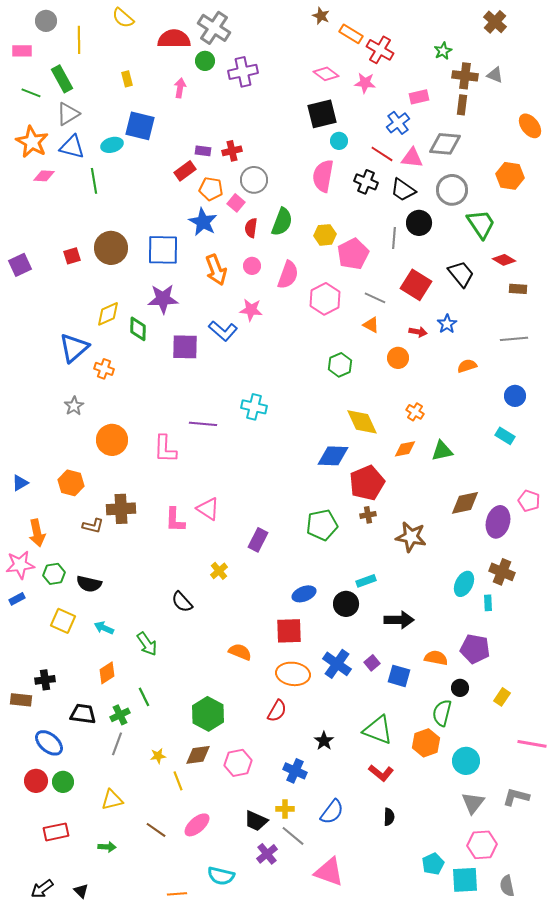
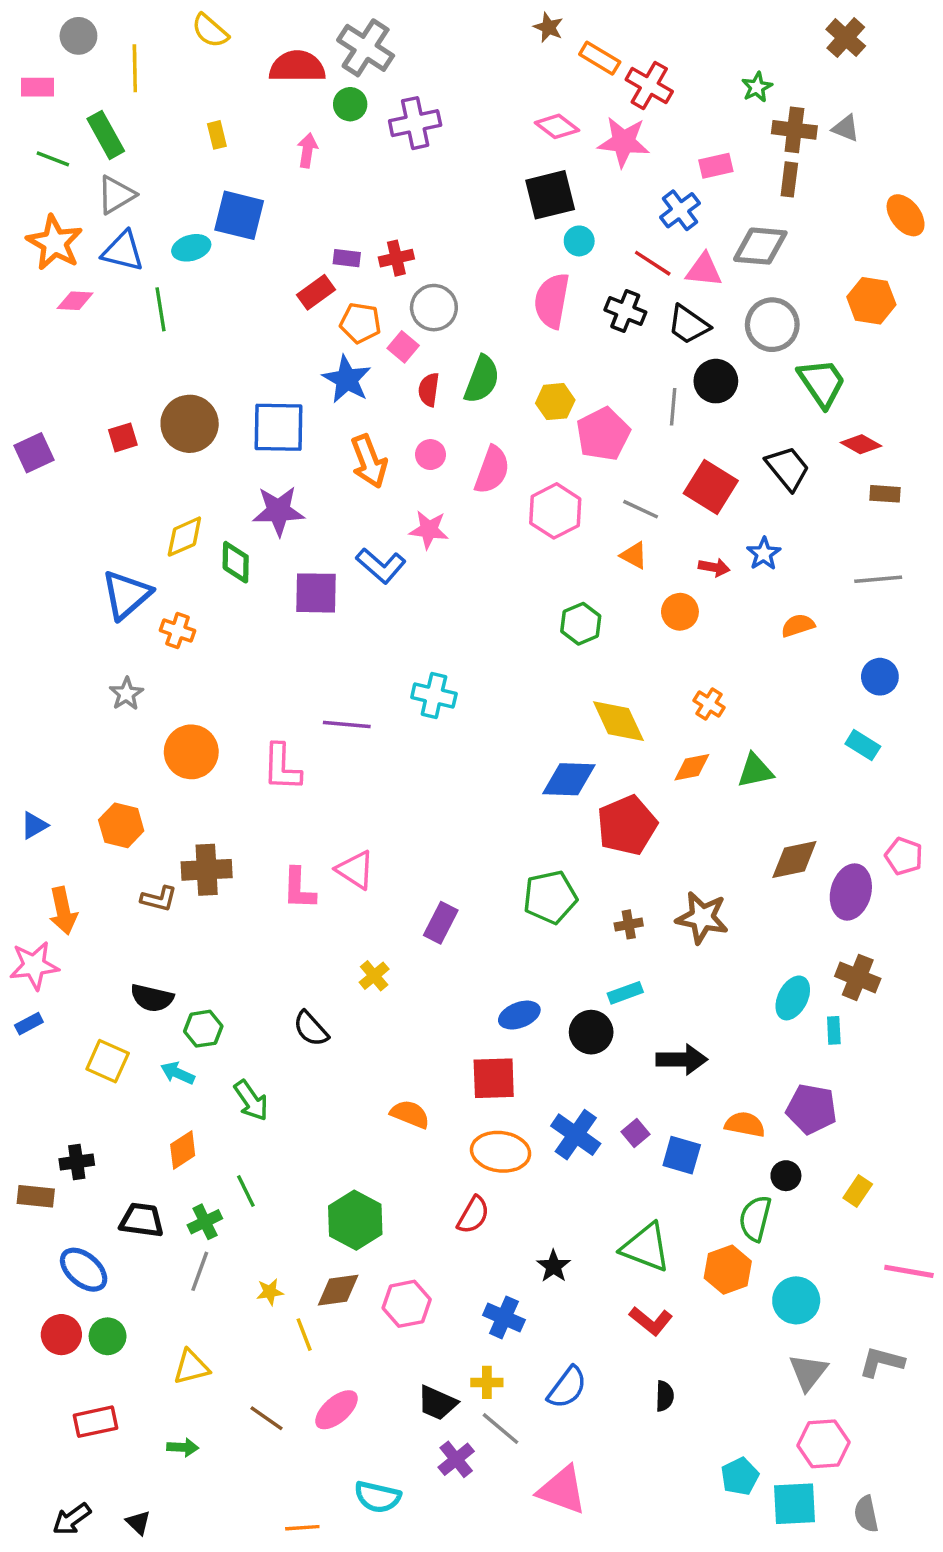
pink star: (365, 83) -> (624, 142), size x1.4
brown cross: (368, 515) -> (629, 924), moved
green hexagon: (54, 574) -> (203, 1029), moved

